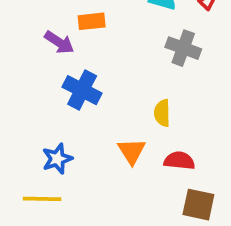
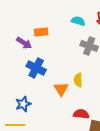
orange triangle: (132, 151) -> (61, 89), moved
red semicircle: (179, 161) -> (81, 114), moved

